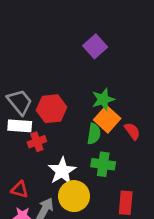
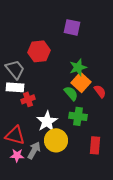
purple square: (95, 46) -> (72, 27), turned -36
red hexagon: (51, 109) -> (39, 51), moved
green semicircle: (94, 134) -> (71, 93), turned -49
red triangle: (20, 189) -> (15, 135), size x1.5

